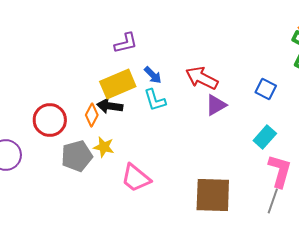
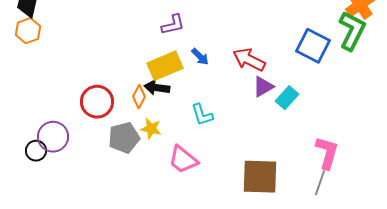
blue square: (266, 89) -> (313, 46), moved, size x1.6
cyan L-shape: (155, 100) -> (202, 115), moved
cyan rectangle: (265, 137) -> (287, 98), moved

